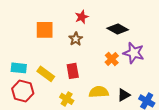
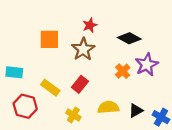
brown star: (76, 39) -> (83, 49), size x1.5
purple star: (134, 53) -> (147, 65), turned 30
cyan rectangle: (19, 68) -> (14, 72), moved
red rectangle: (73, 71) -> (80, 84), turned 49

